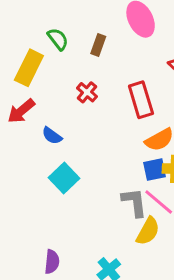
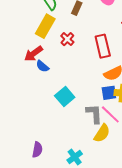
yellow rectangle: (29, 68) -> (45, 26), moved
red arrow: (21, 111) -> (33, 54), moved
cyan square: (64, 178) -> (65, 96), moved

